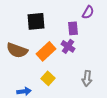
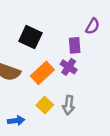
black square: (36, 21) -> (30, 37), turned 30
gray arrow: (87, 78) -> (69, 105), moved

